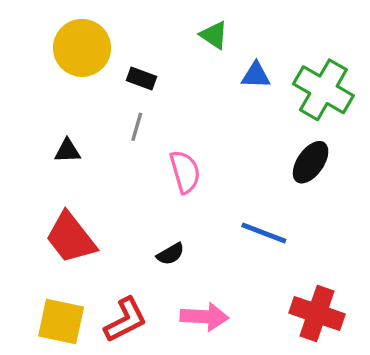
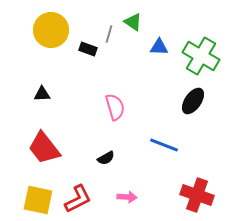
gray line: (137, 127) -> (109, 34), moved
pink arrow: (204, 317) -> (127, 197), size x0.7

